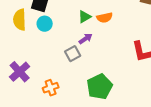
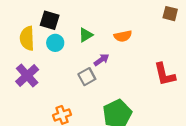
green triangle: (85, 17) -> (86, 35), moved
purple cross: (20, 72) -> (27, 76), moved

